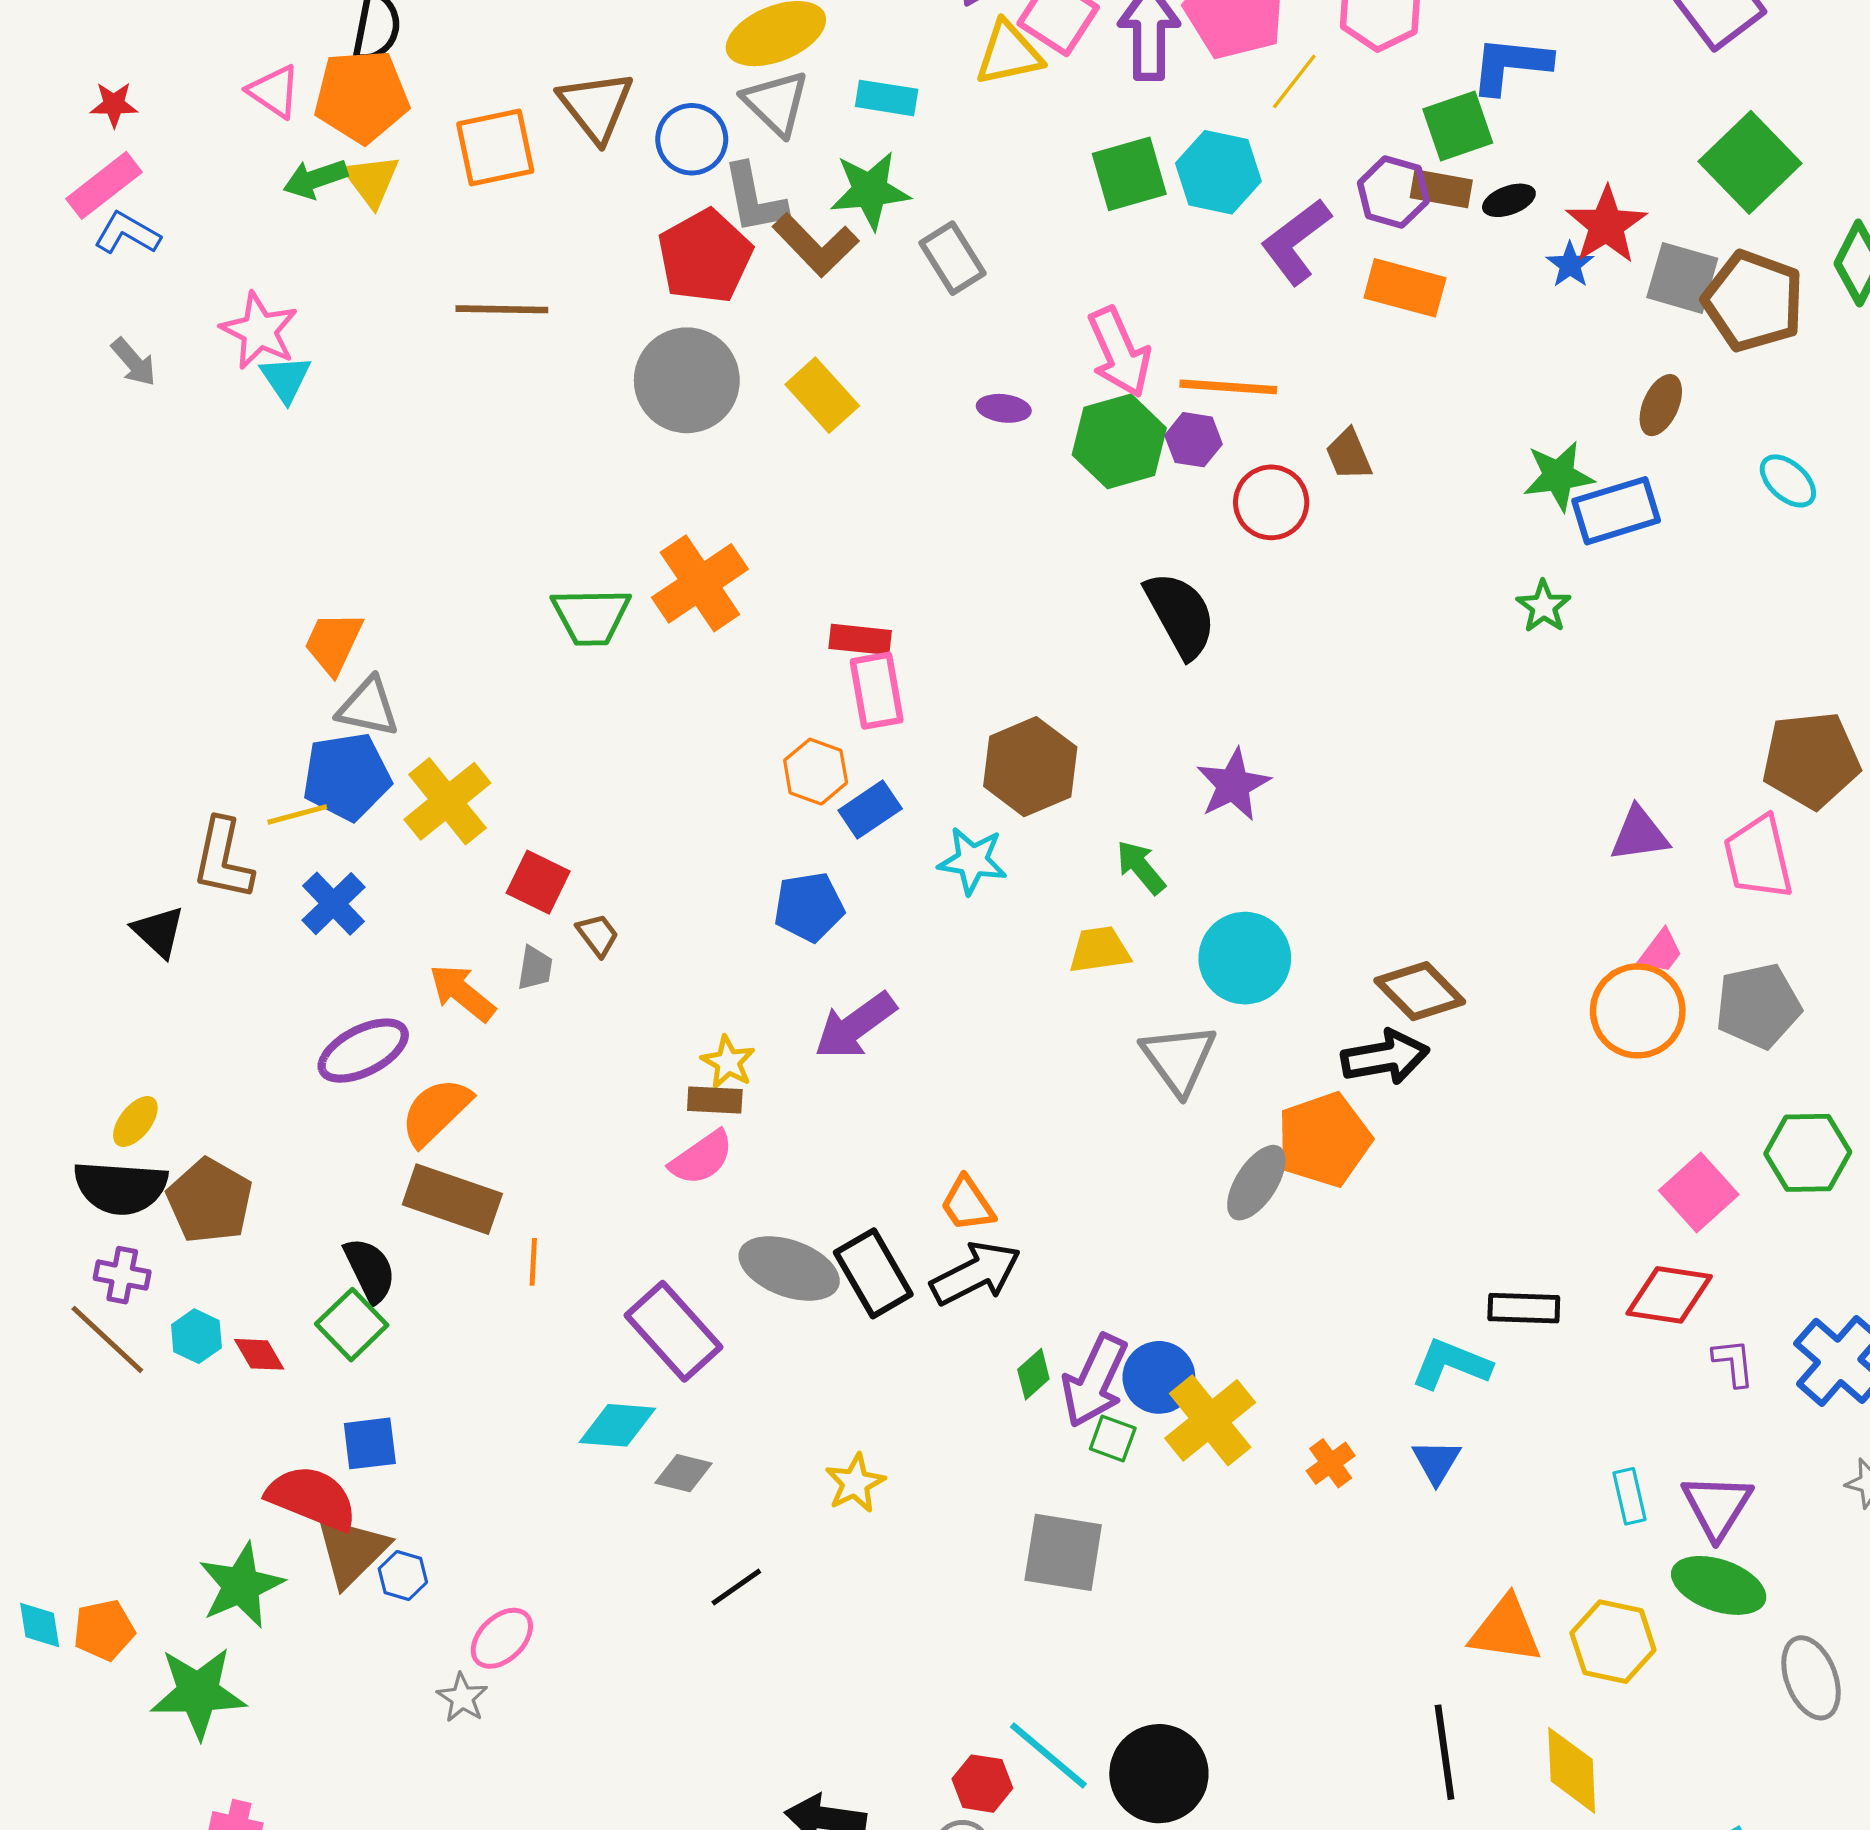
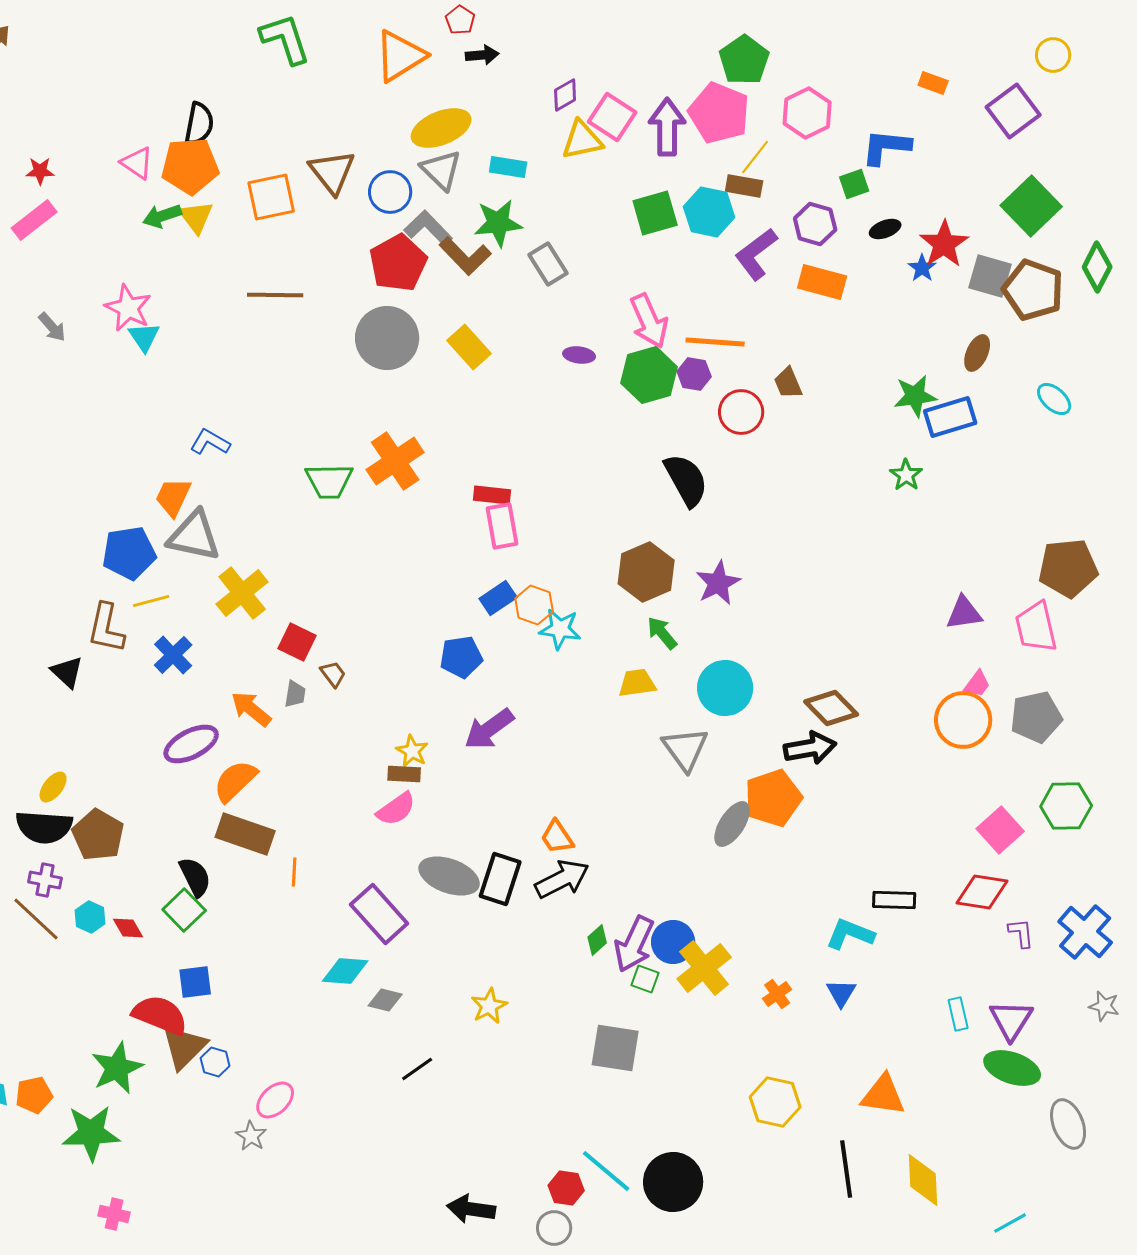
green square: (1458, 126) -> (854, 184), size x0.7
brown rectangle: (1441, 189) -> (744, 186), moved
gray L-shape: (754, 199) -> (428, 228), turned 147
blue L-shape: (127, 233) -> (210, 442), moved
gray triangle: (368, 707) -> (194, 536), size x1.4
brown hexagon: (1030, 767) -> (646, 572), moved
orange hexagon: (816, 772) -> (534, 605), moved
blue pentagon: (347, 776) -> (129, 553), moved
black rectangle: (873, 1273) -> (500, 879), turned 48
yellow hexagon: (1613, 1642) -> (775, 1102), moved

